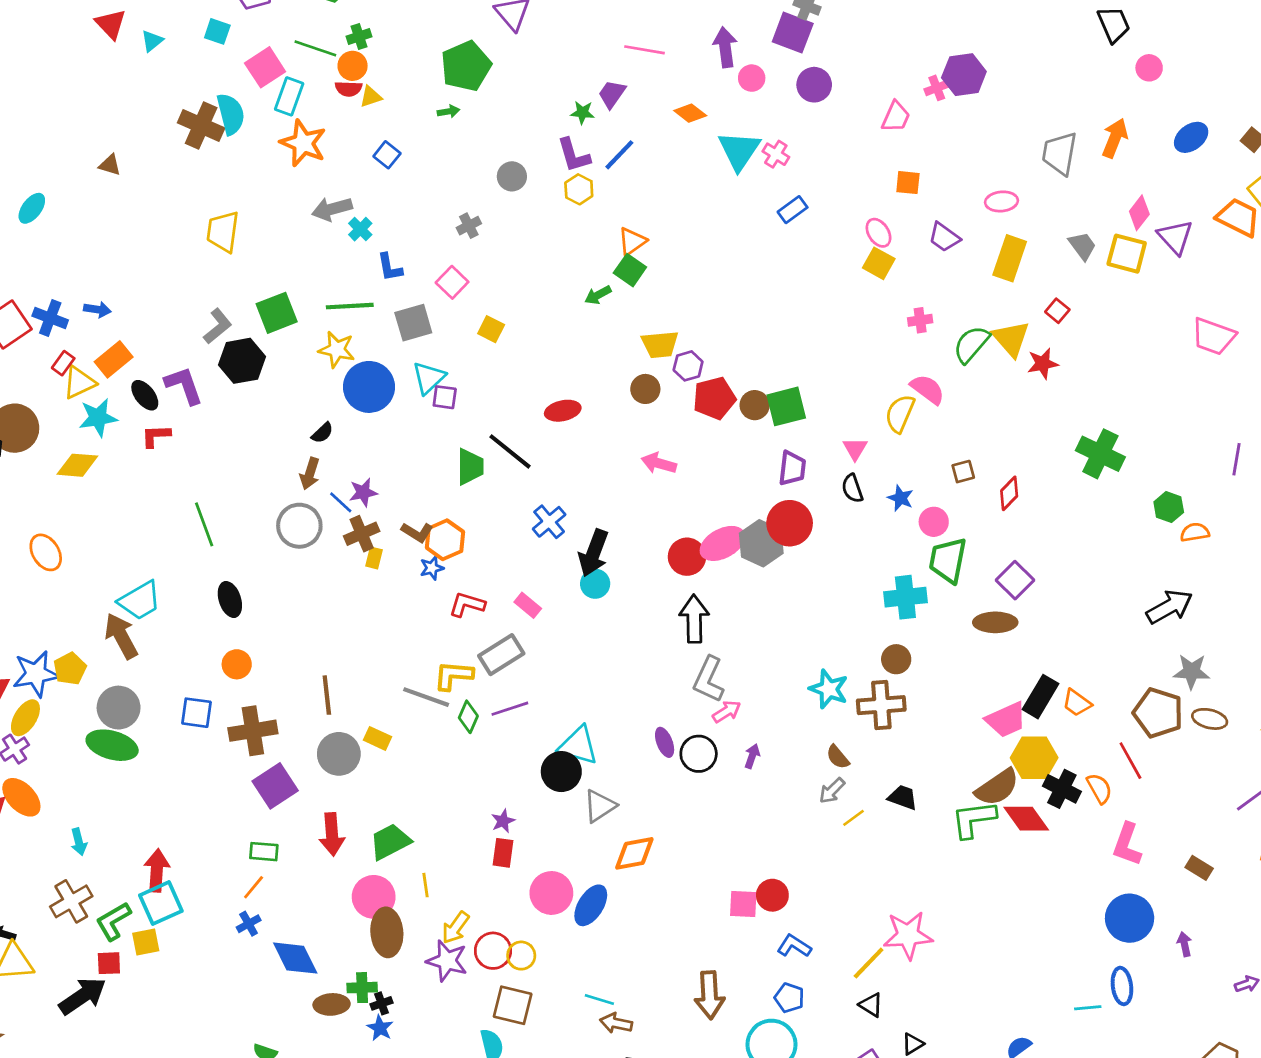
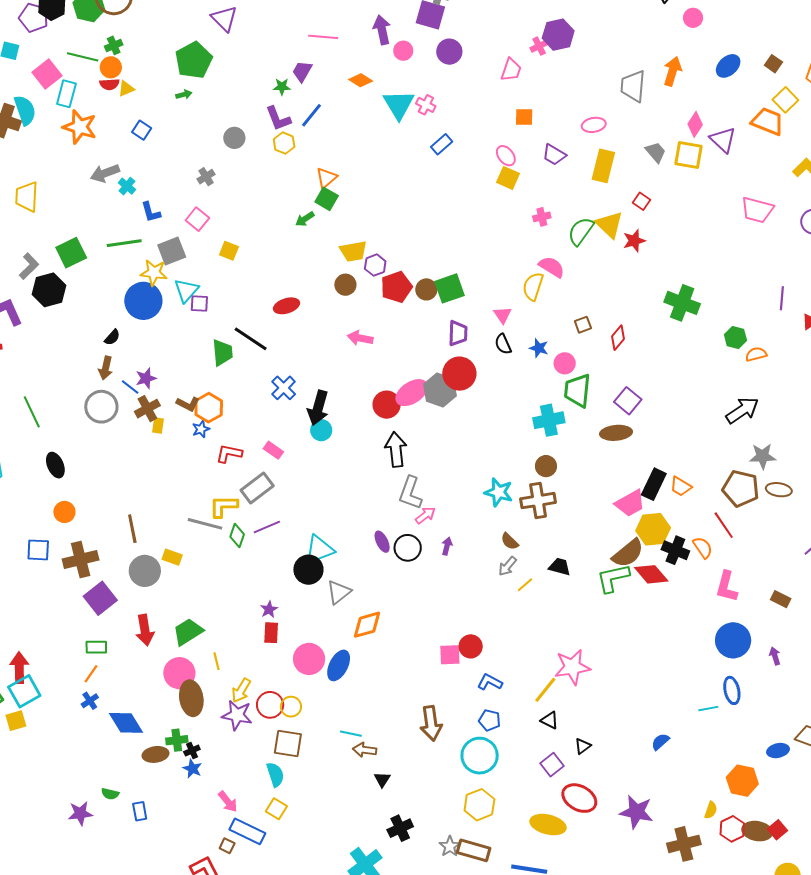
yellow star: (337, 350) -> (154, 273), moved
cyan triangle: (578, 745) -> (319, 549), turned -32

